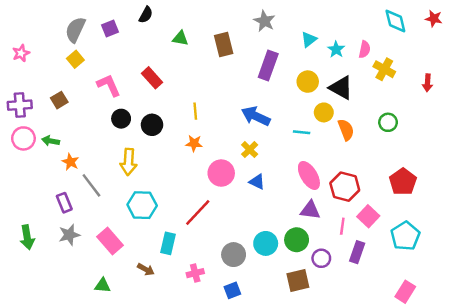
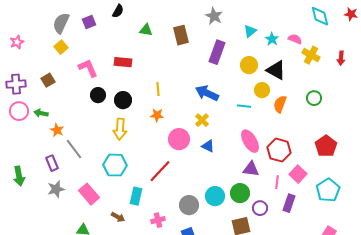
pink semicircle: (365, 49) -> (295, 39), turned -80
red rectangle: (152, 78) -> (123, 62), turned -42
red arrow: (428, 83) -> (341, 58), moved
orange semicircle: (346, 130) -> (280, 104), turned -138
yellow arrow: (129, 162) -> (120, 129), moved
green arrow: (27, 237) -> (19, 176), moved

